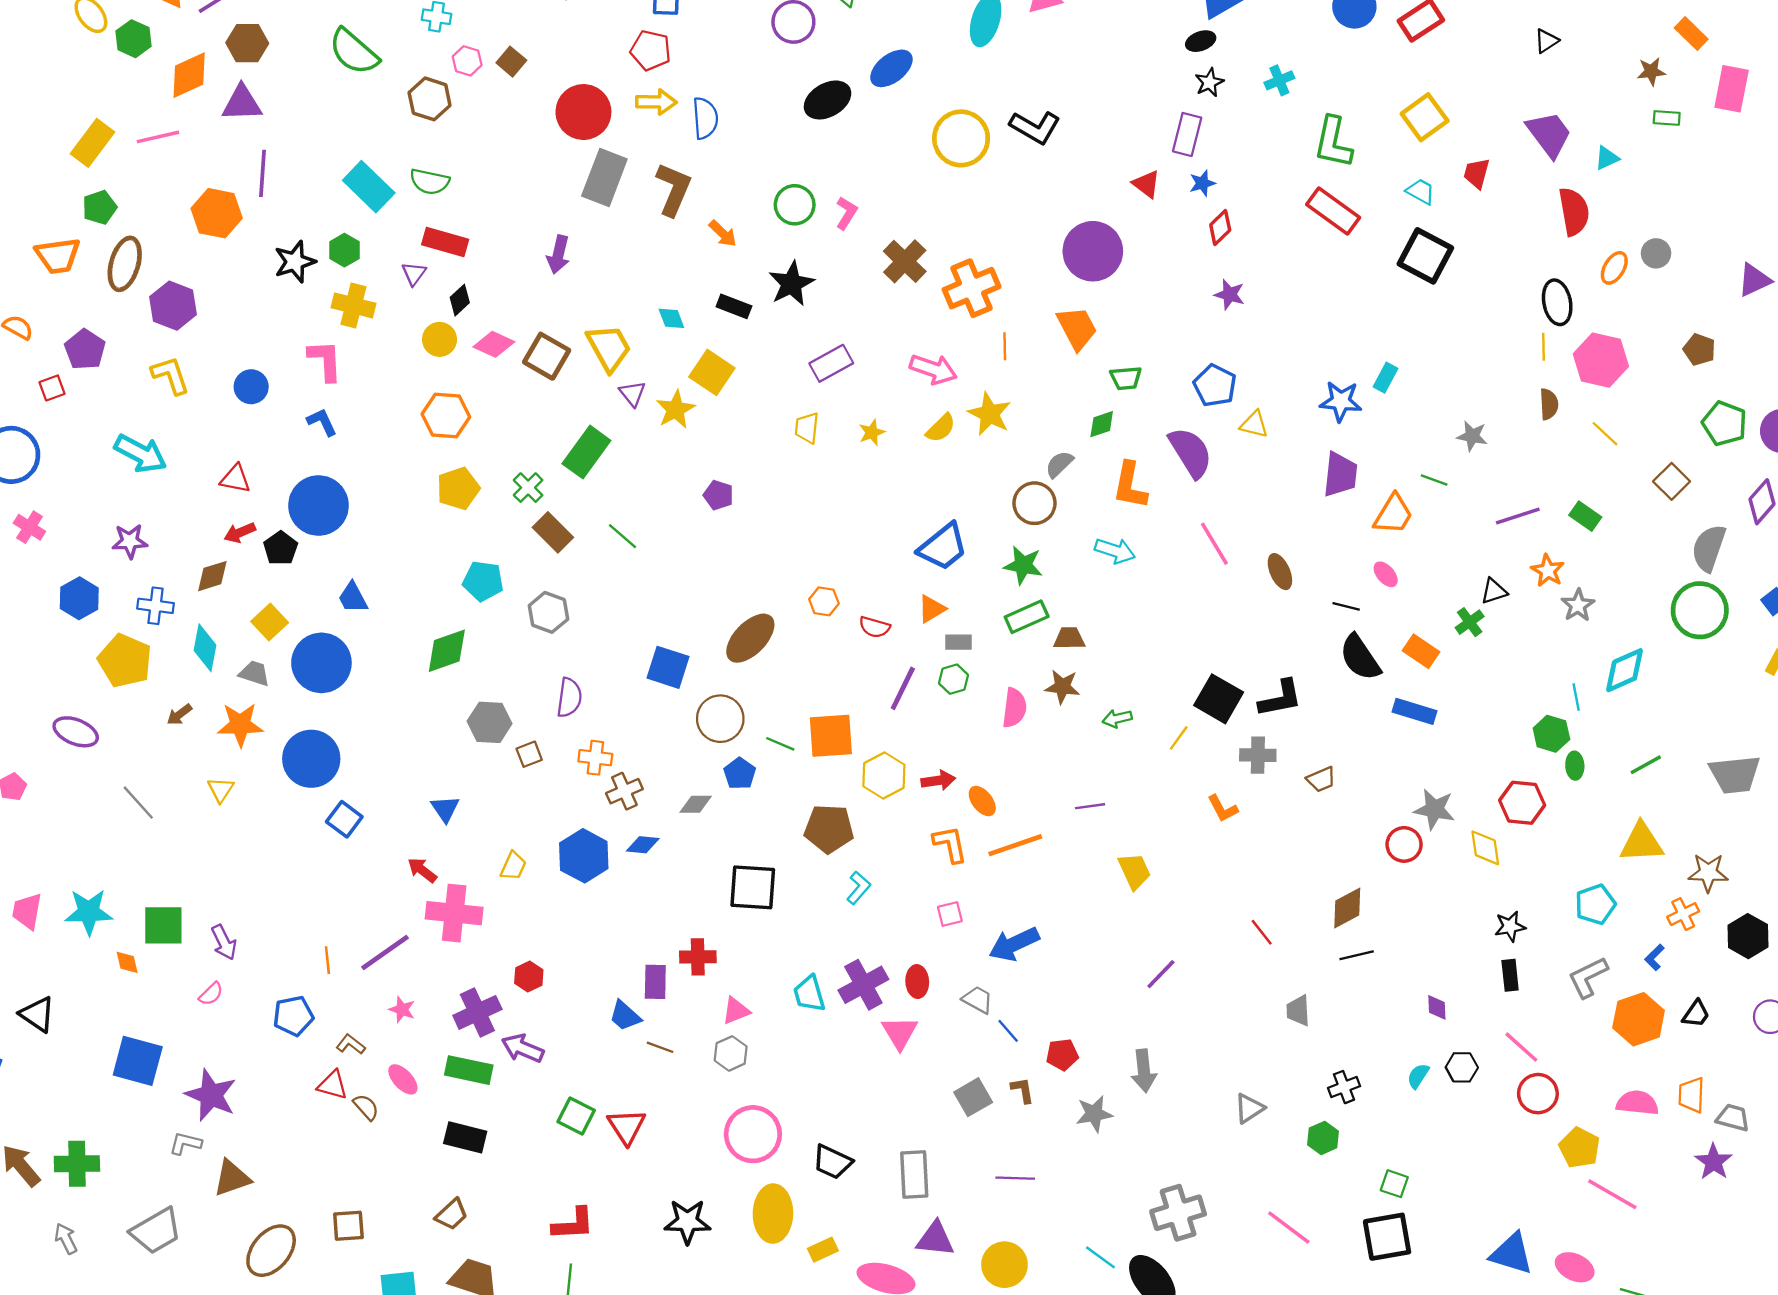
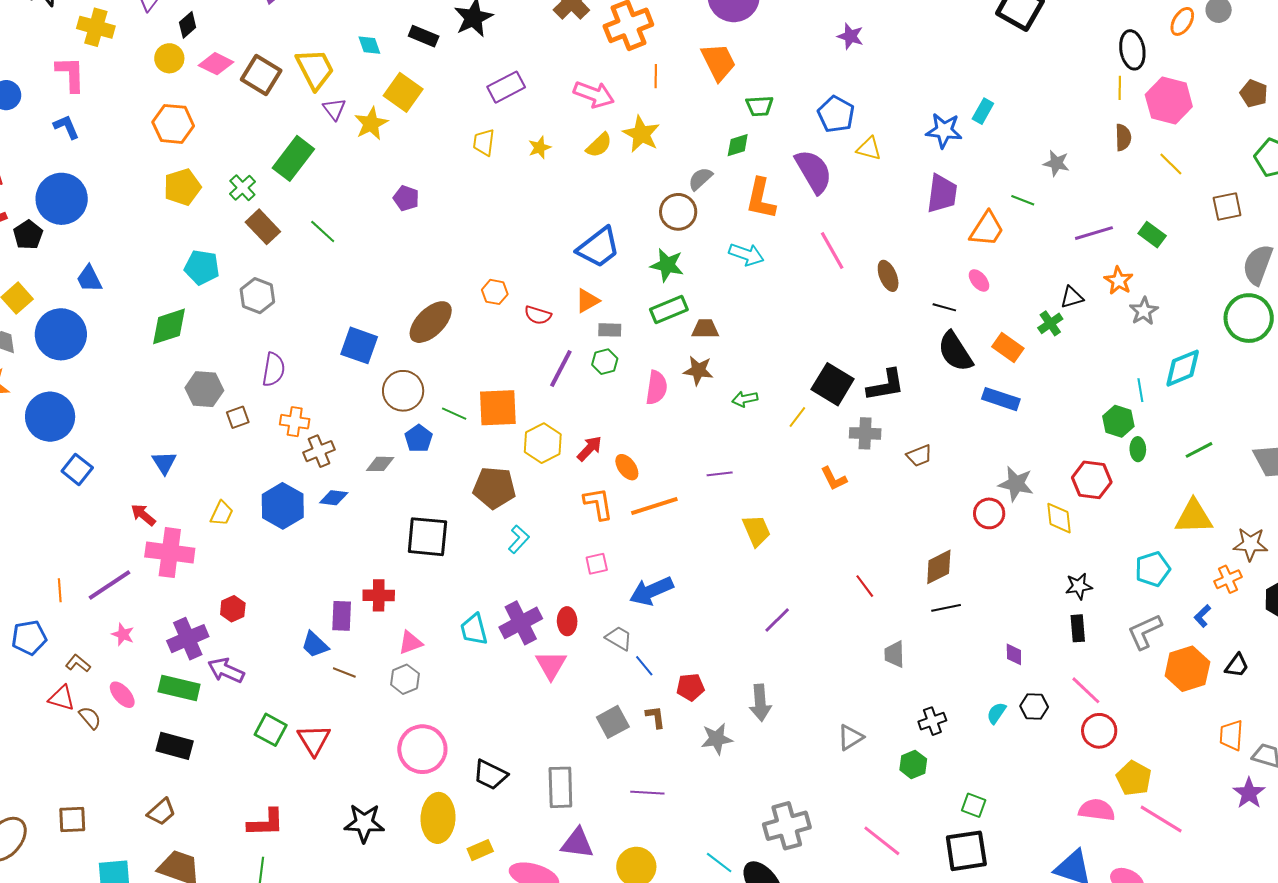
brown square: (1672, 481) -> (1227, 206), turned 32
red arrow: (938, 780) -> (589, 449), turned -40
pink semicircle: (1637, 1103) -> (1097, 810), moved

